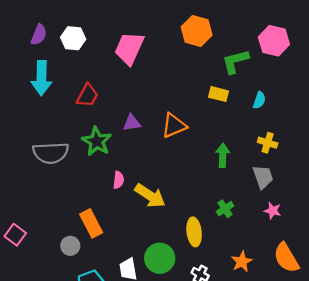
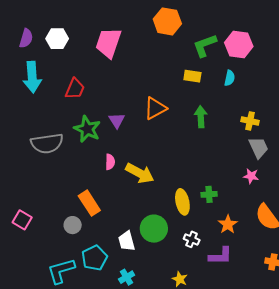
pink hexagon: (274, 41) -> (239, 44), moved
purple triangle: (132, 123) -> (117, 120), moved, turned -48
yellow cross: (268, 143) -> (250, 121), moved
green arrow: (223, 155) -> (201, 117), moved
gray trapezoid: (263, 177) -> (259, 148), moved
green cross: (225, 209) -> (209, 194), moved, turned 35

